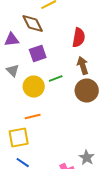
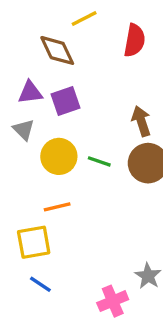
red semicircle: (79, 38) -> (135, 40), moved
purple triangle: (12, 40) -> (30, 93), moved
green line: (56, 79) -> (99, 161), moved, turned 40

